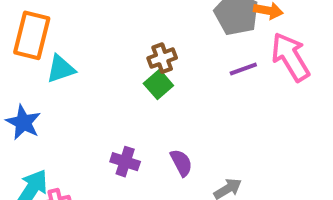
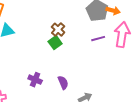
pink arrow: (290, 57) -> (122, 35), turned 35
brown cross: (162, 58) -> (58, 30), turned -32

